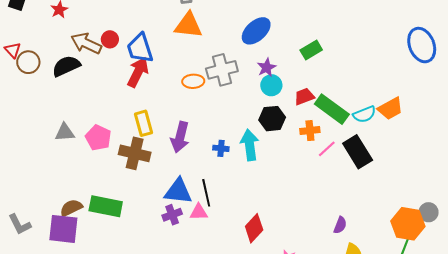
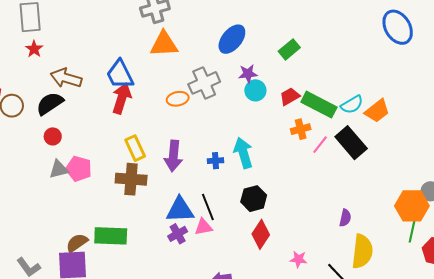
red circle: (110, 39) -> (53, 136), moved
purple star: (267, 67) -> (248, 74), turned 30
orange trapezoid: (390, 109) -> (377, 111), moved
black hexagon: (272, 119) -> (254, 199), moved
pink pentagon: (98, 138) -> (79, 169), moved

